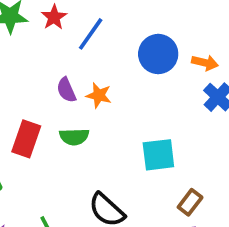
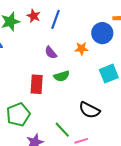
blue circle: (158, 54) -> (102, 33), moved
orange star: (99, 95) -> (81, 49), moved

